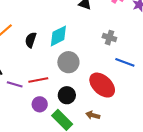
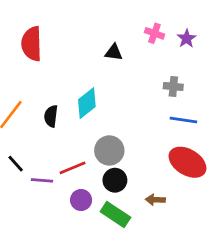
gray cross: (109, 38) -> (173, 87), moved
gray circle: (68, 62) -> (109, 150), moved
red ellipse: (102, 85) -> (188, 162), moved

